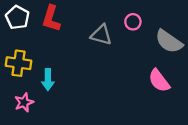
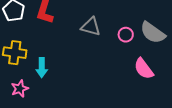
pink circle: (133, 22) -> (126, 35), moved

